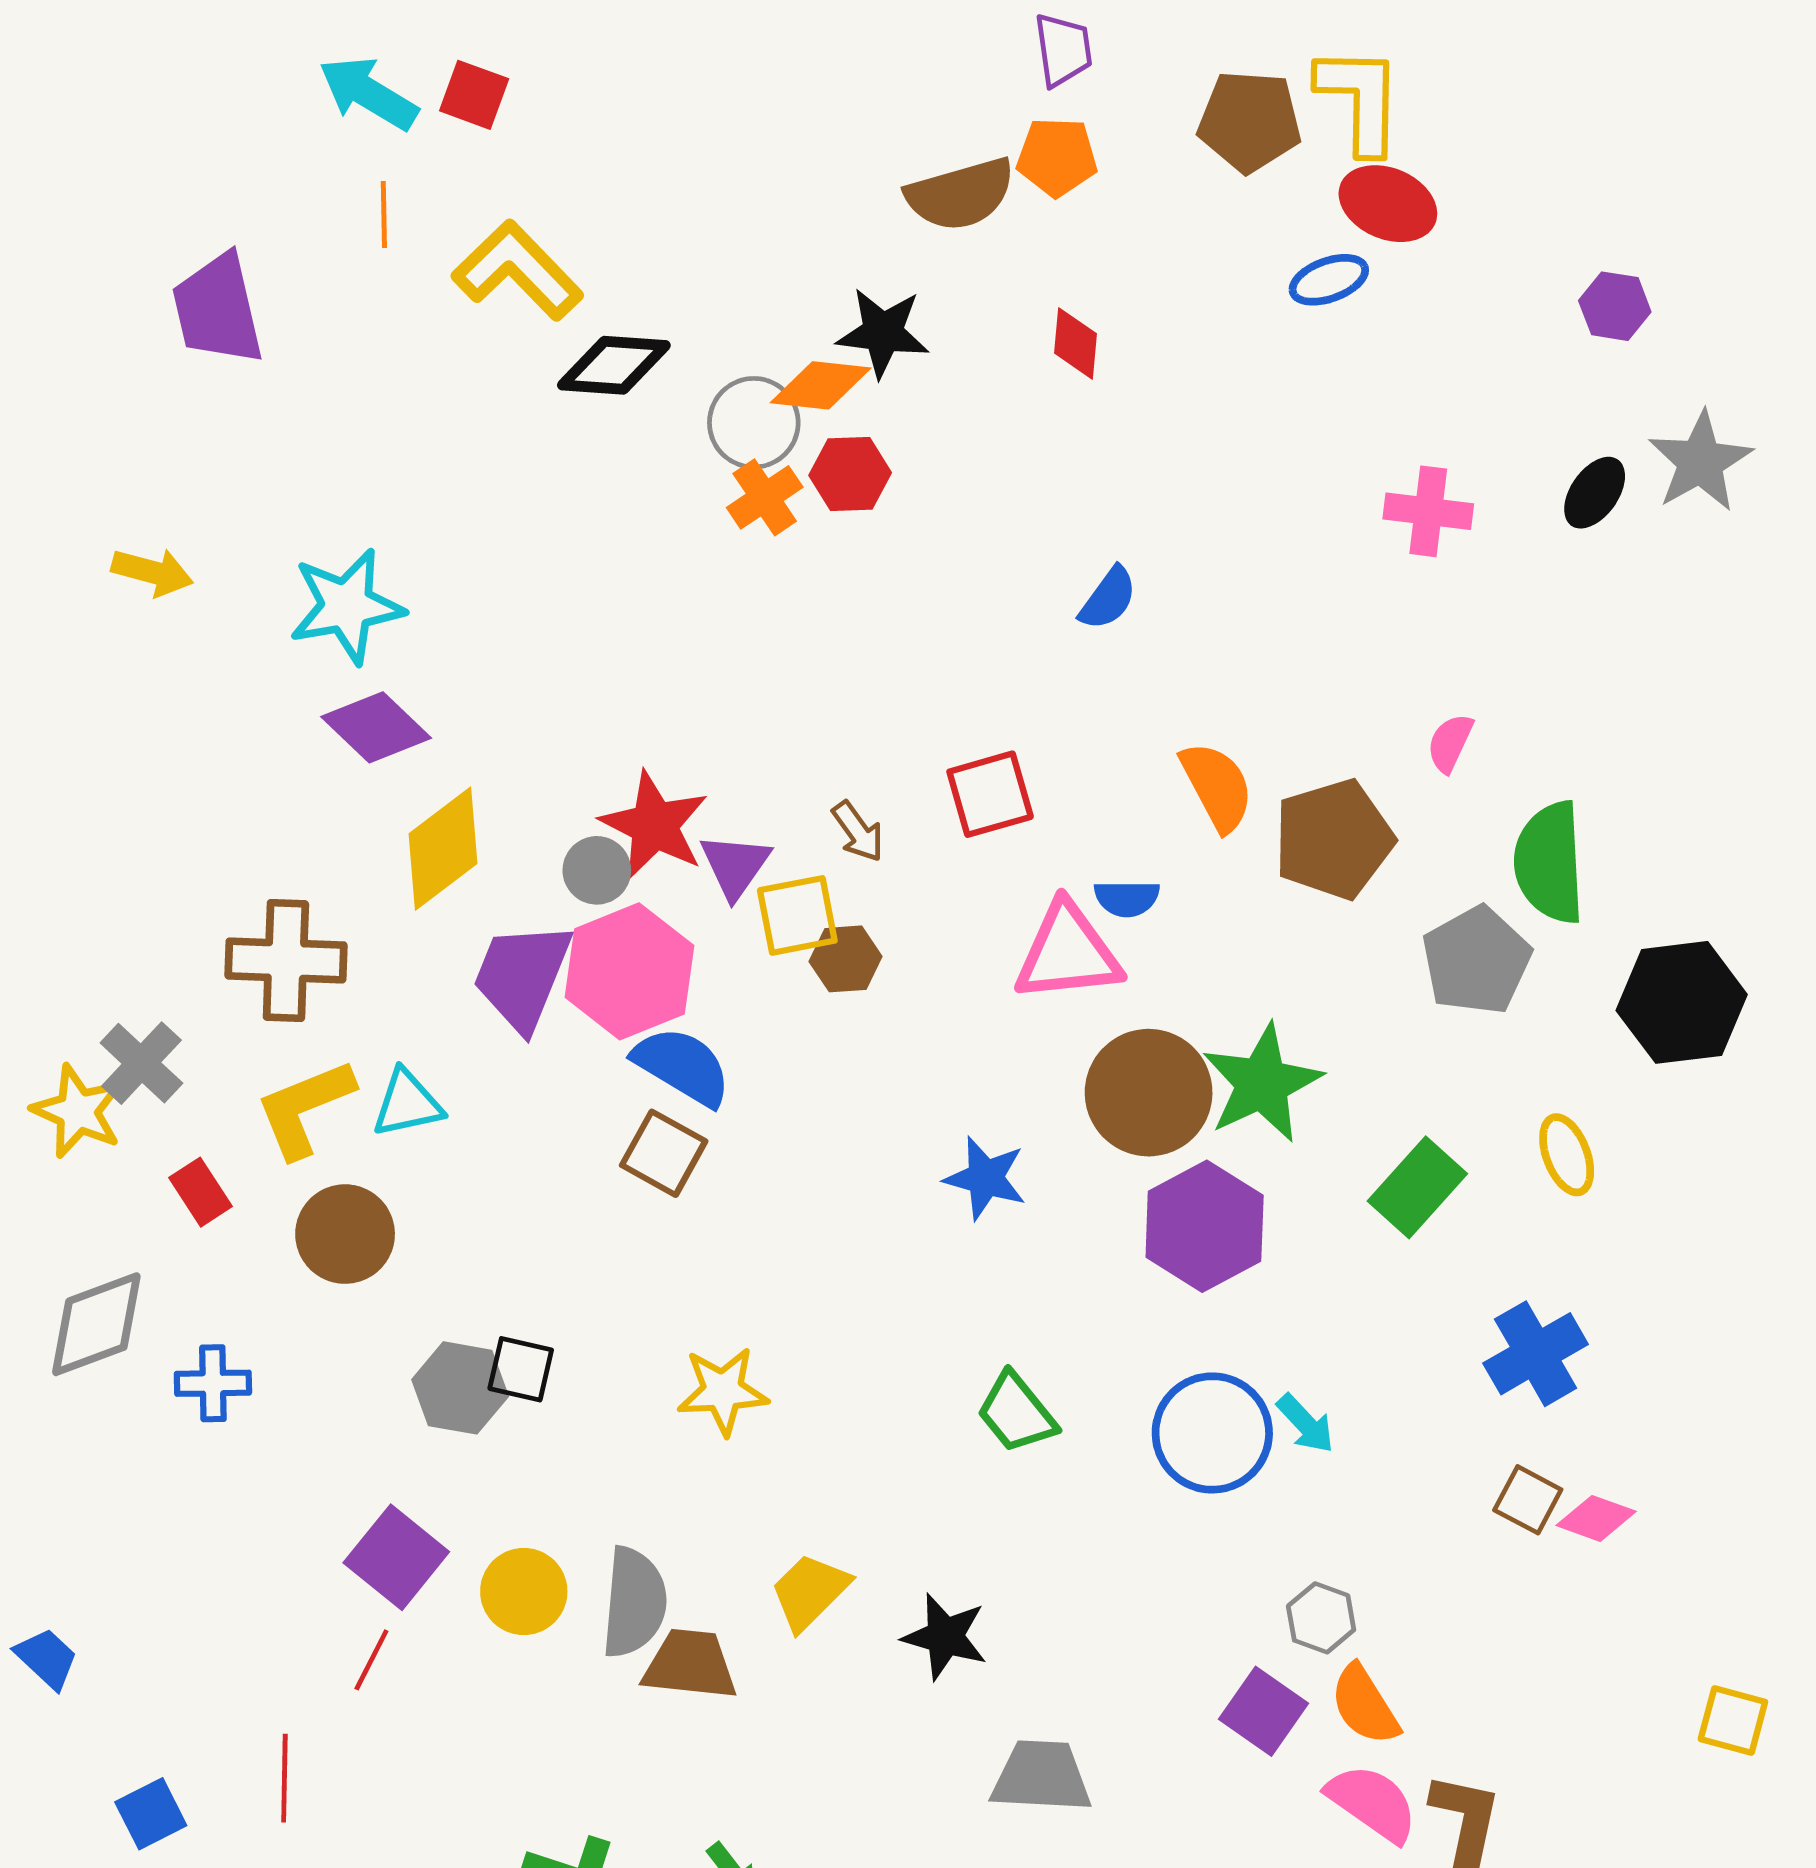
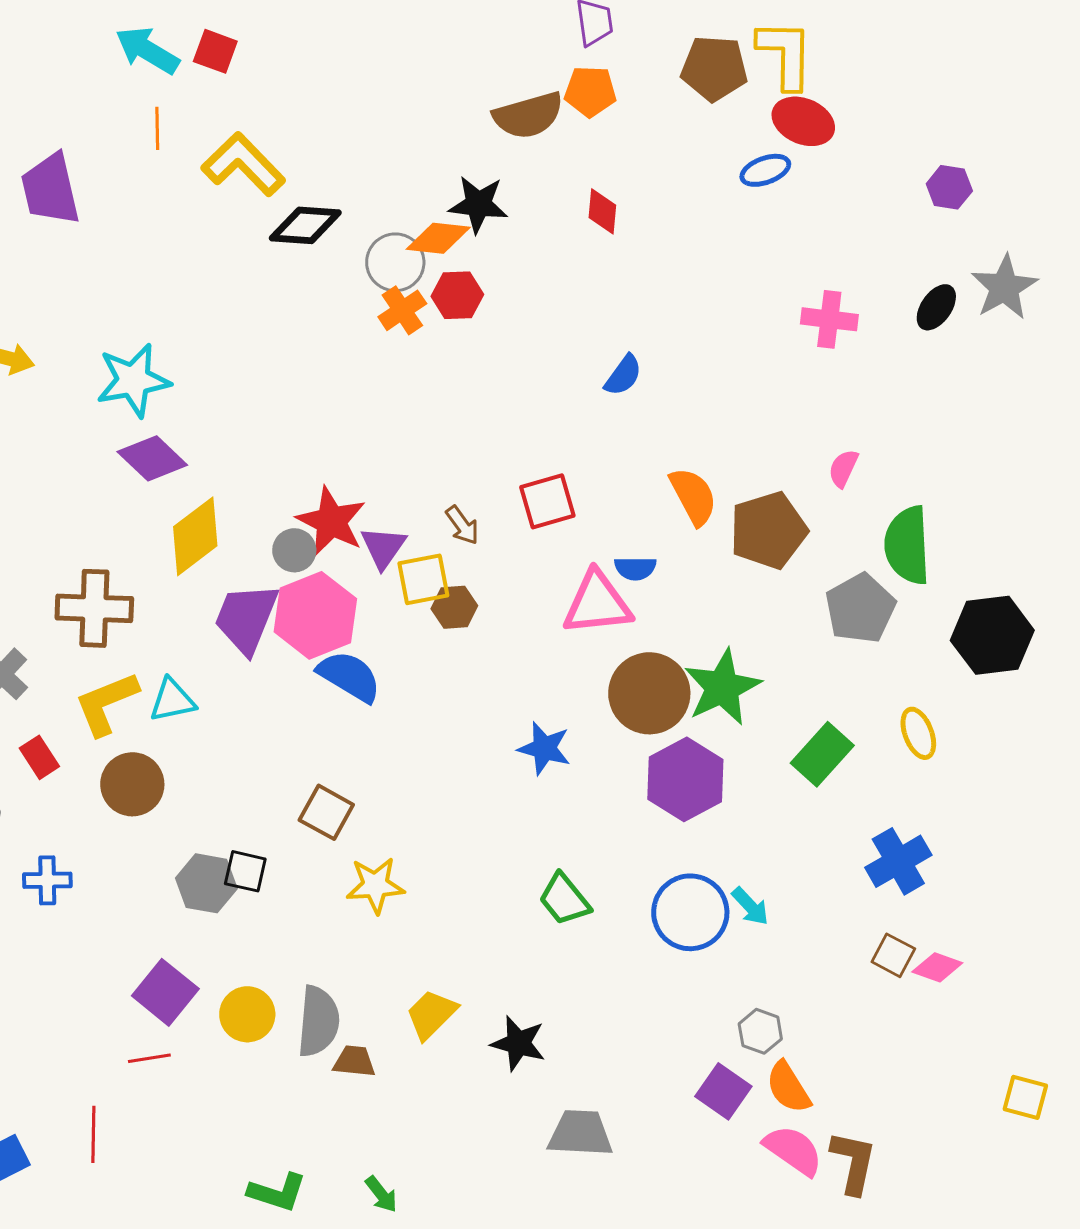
brown square: (664, 1153) -> (326, 812), moved
red line: (371, 1660) -> (149, 1058), turned 54
brown trapezoid: (690, 1665) -> (354, 1061), size x0.7

